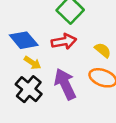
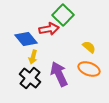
red arrow: (64, 41) -> (49, 29), moved
yellow arrow: (32, 63) -> (33, 57), turned 72

